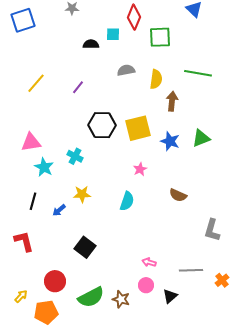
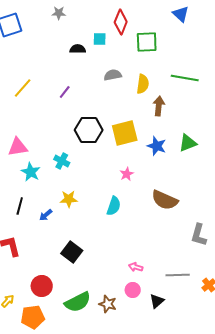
brown semicircle: (178, 195) -> (165, 200), size x1.5

